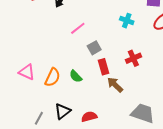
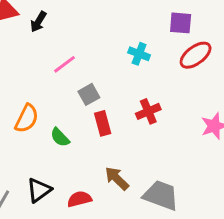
orange semicircle: (52, 77) -> (27, 118), moved
brown arrow: (115, 85) -> (117, 178), moved

